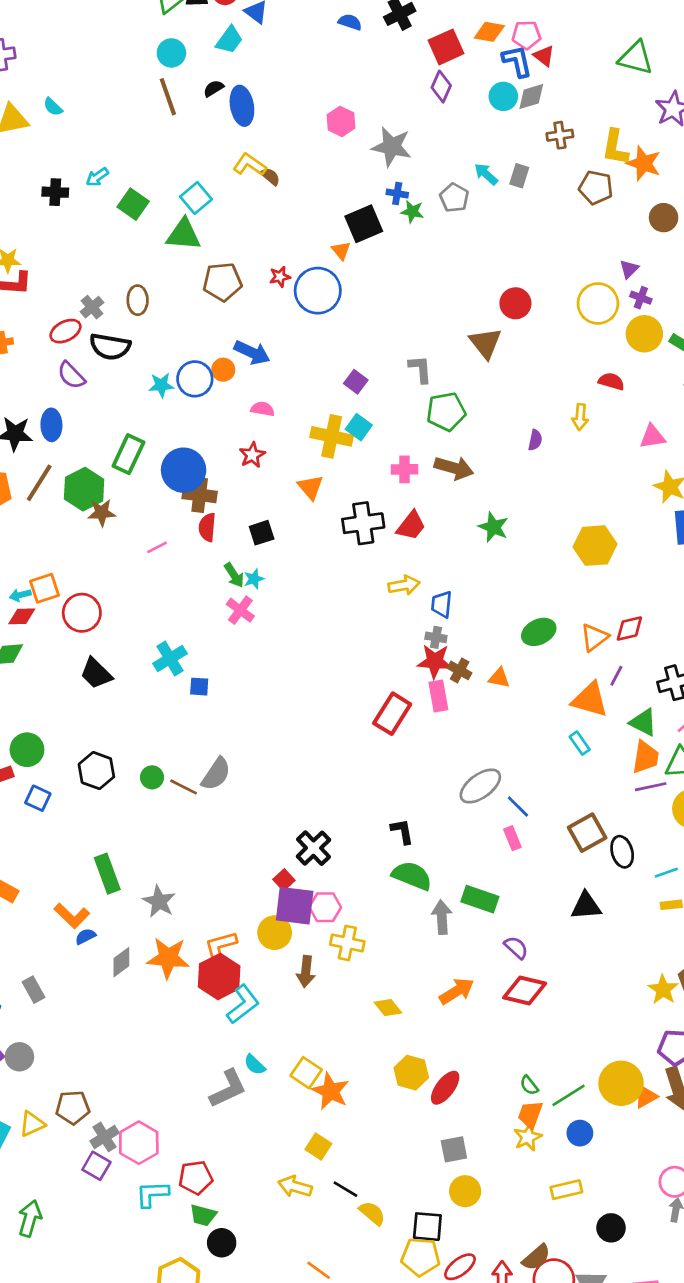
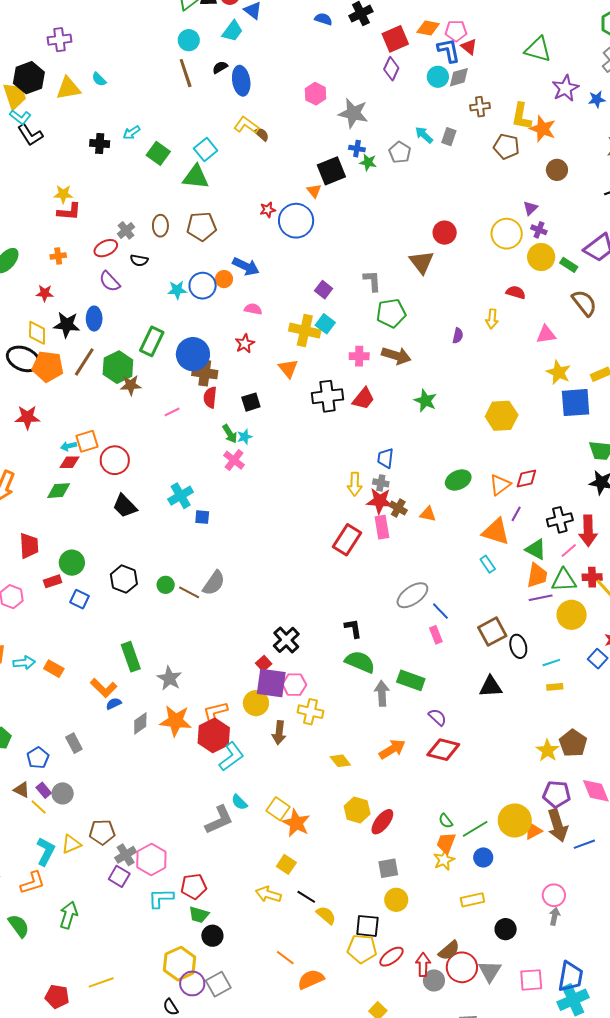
brown pentagon: (222, 282) -> (201, 226), moved
black semicircle: (110, 347) -> (139, 260), size x0.6
yellow arrow: (404, 585) -> (355, 484), moved, turned 100

